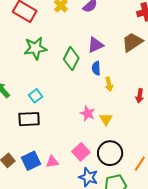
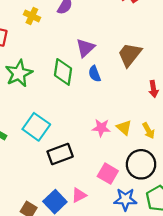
brown trapezoid: (132, 42) -> (130, 55), moved
yellow arrow: (109, 84) -> (149, 131), moved
cyan square: (36, 96) -> (36, 127), size x1.6
black rectangle: (29, 119) -> (60, 154), moved

